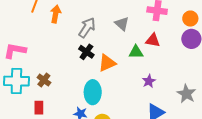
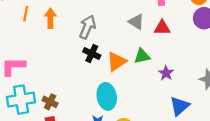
gray triangle: (122, 24) -> (136, 22), moved
green triangle: (136, 52) -> (142, 56), moved
brown cross: (44, 80) -> (50, 102), moved

